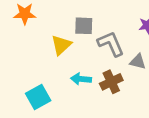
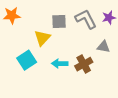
gray L-shape: (111, 44) -> (86, 19), moved
cyan square: (38, 97) -> (27, 60), moved

